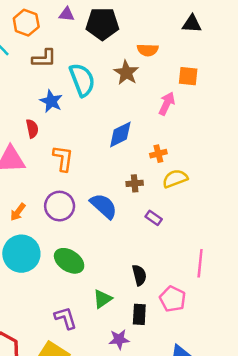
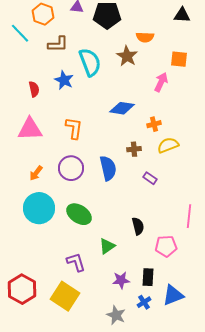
red semicircle: (32, 129) -> (34, 89), moved
blue diamond: (120, 135) -> (122, 108), turned 35
blue semicircle: (104, 206) -> (108, 168), turned 35
pink pentagon: (173, 299) -> (166, 246), turned -30
black rectangle: (139, 314) -> (148, 277), moved

